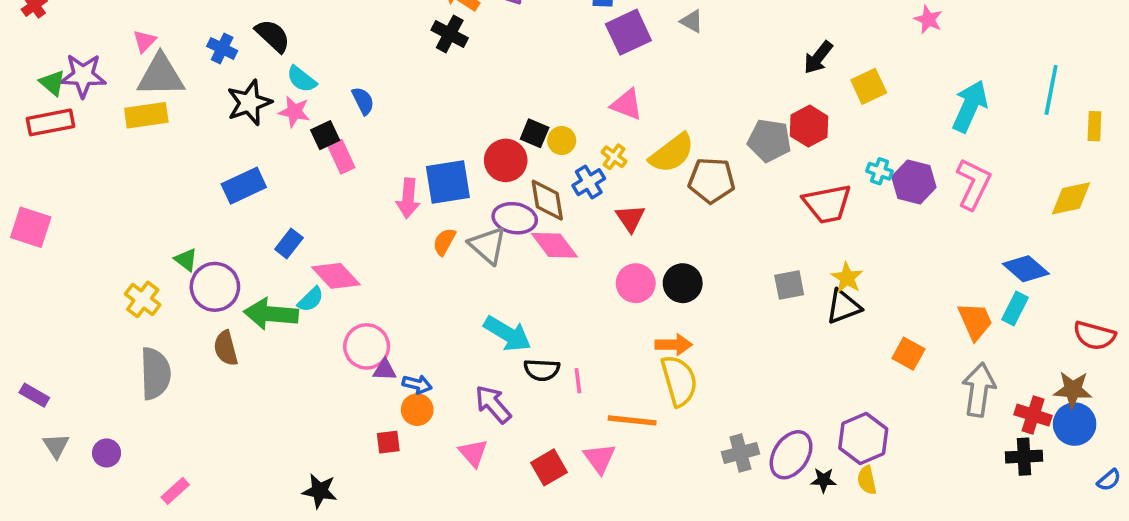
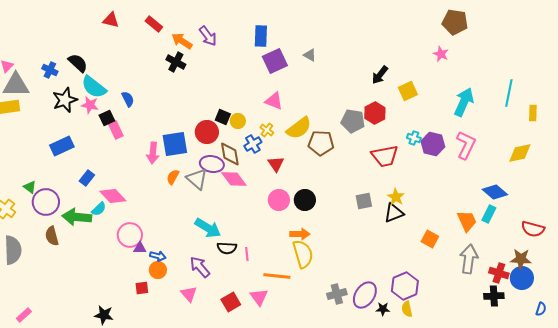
cyan semicircle: (302, 79) -> (94, 87), size x1.5
blue semicircle: (1109, 480) -> (541, 309), turned -32

